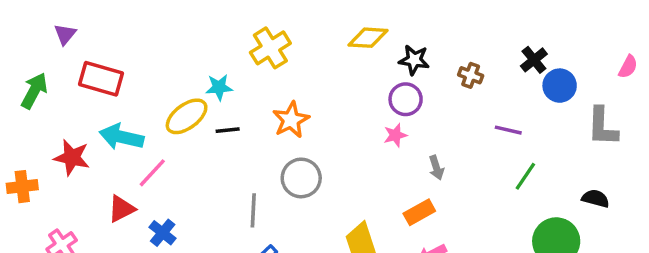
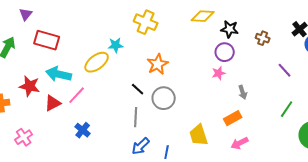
yellow cross: (270, 48) -> (146, 22), turned -35
black line: (228, 130) -> (138, 89), moved, turned 48
purple line: (508, 130) -> (285, 70), turned 35
green line: (525, 176) -> (287, 109), moved
red triangle: (122, 209) -> (53, 103), moved

